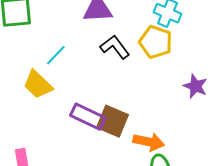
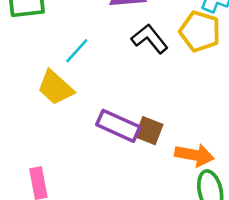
brown square: (113, 121) -> (149, 131), size x0.7

